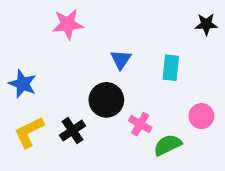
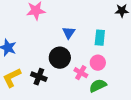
pink circle: (201, 116) -> (98, 63), moved
black cross: (73, 131) -> (39, 77), turned -35

